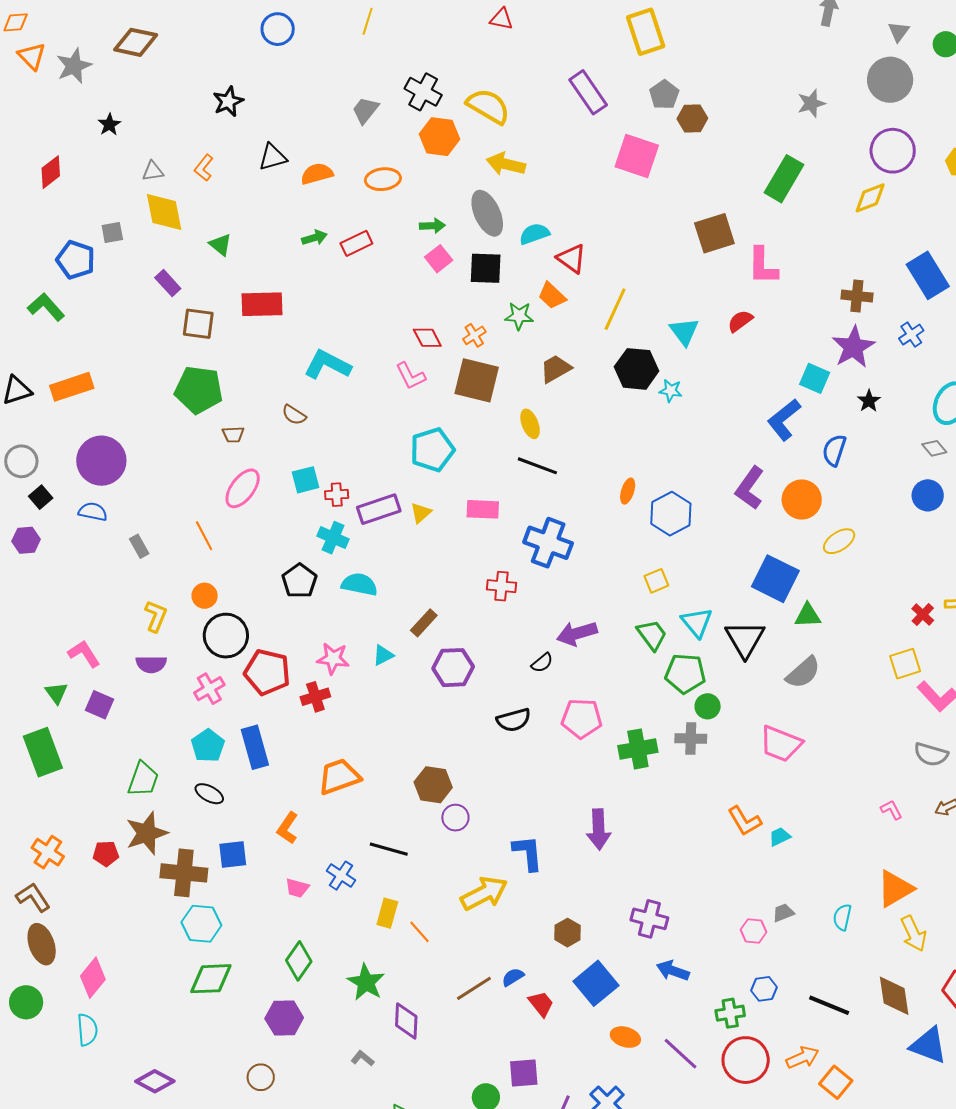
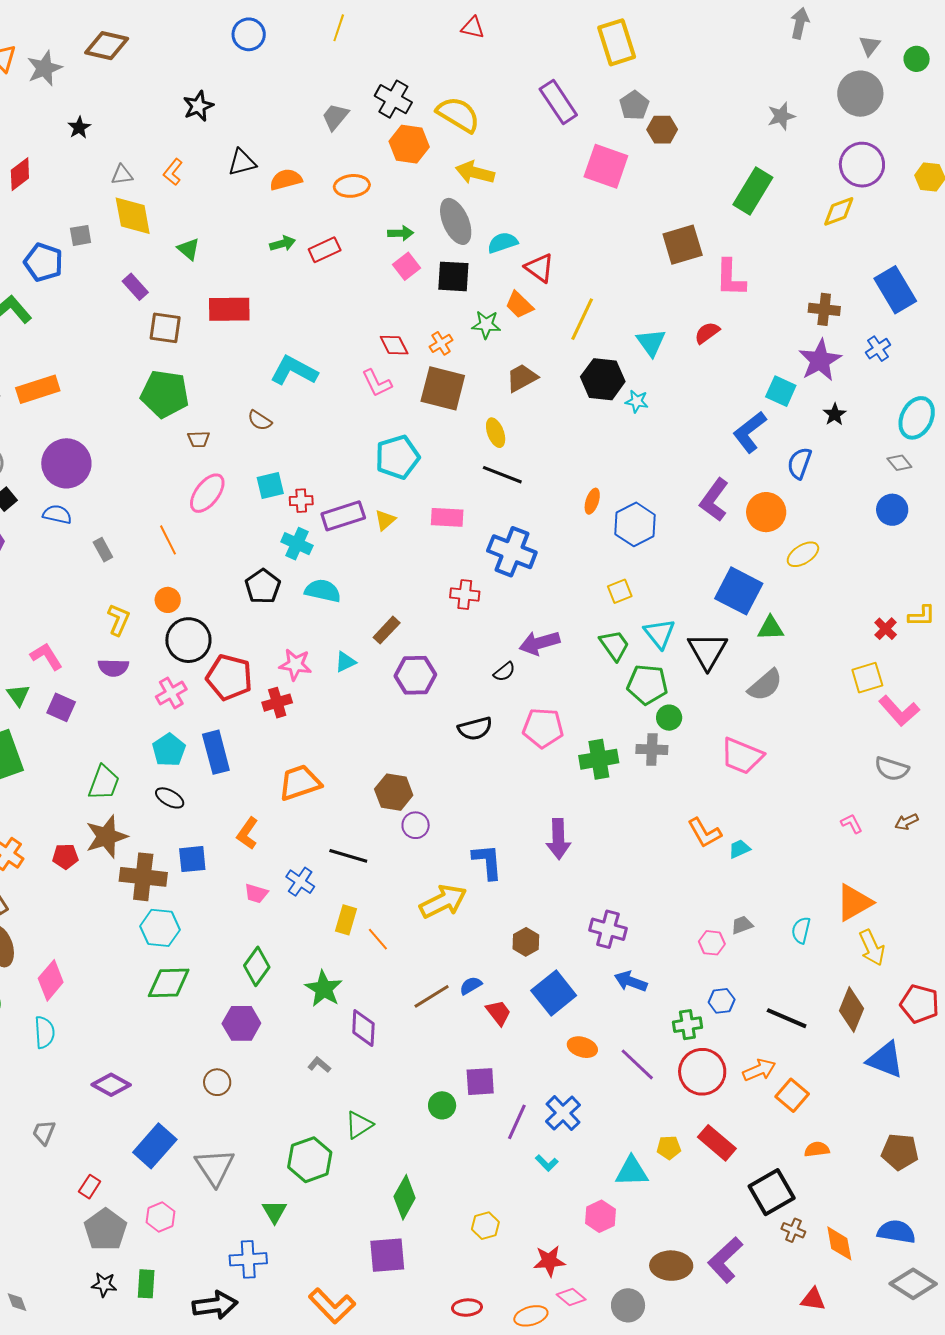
brown diamond: (894, 996) -> (852, 1010), turned 30

